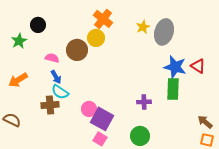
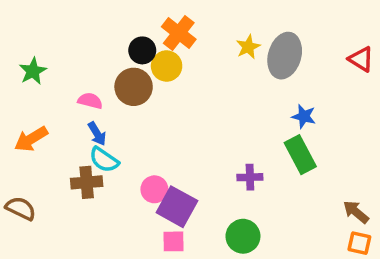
black circle: (38, 25) -> (142, 50), moved
red triangle: (198, 66) -> (361, 59), moved
blue star: (175, 67) -> (304, 116), size x0.6
green rectangle: (173, 89) -> (300, 155), turned -30
pink square: (100, 139) -> (173, 241), turned -32

